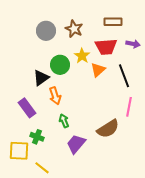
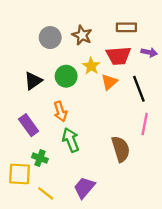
black triangle: (41, 78) -> (33, 81), moved
green arrow: (64, 121) -> (71, 140), size x1.5
brown semicircle: (108, 129) -> (121, 149), turned -75
purple trapezoid: (76, 144) -> (84, 188), moved

